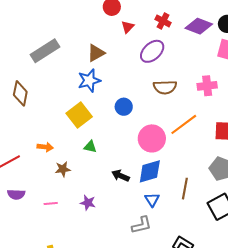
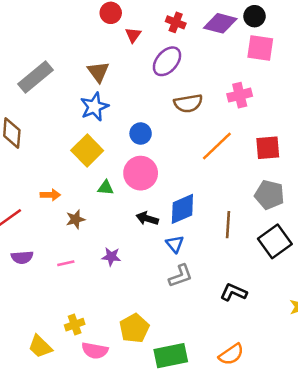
brown triangle: (96, 53) -> (98, 72), turned -30
pink circle: (152, 138) -> (141, 173), moved
blue triangle: (152, 200) -> (175, 244), moved

